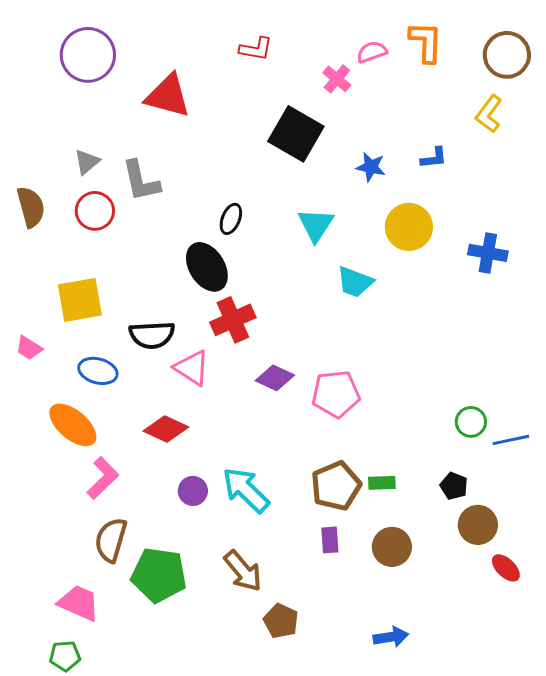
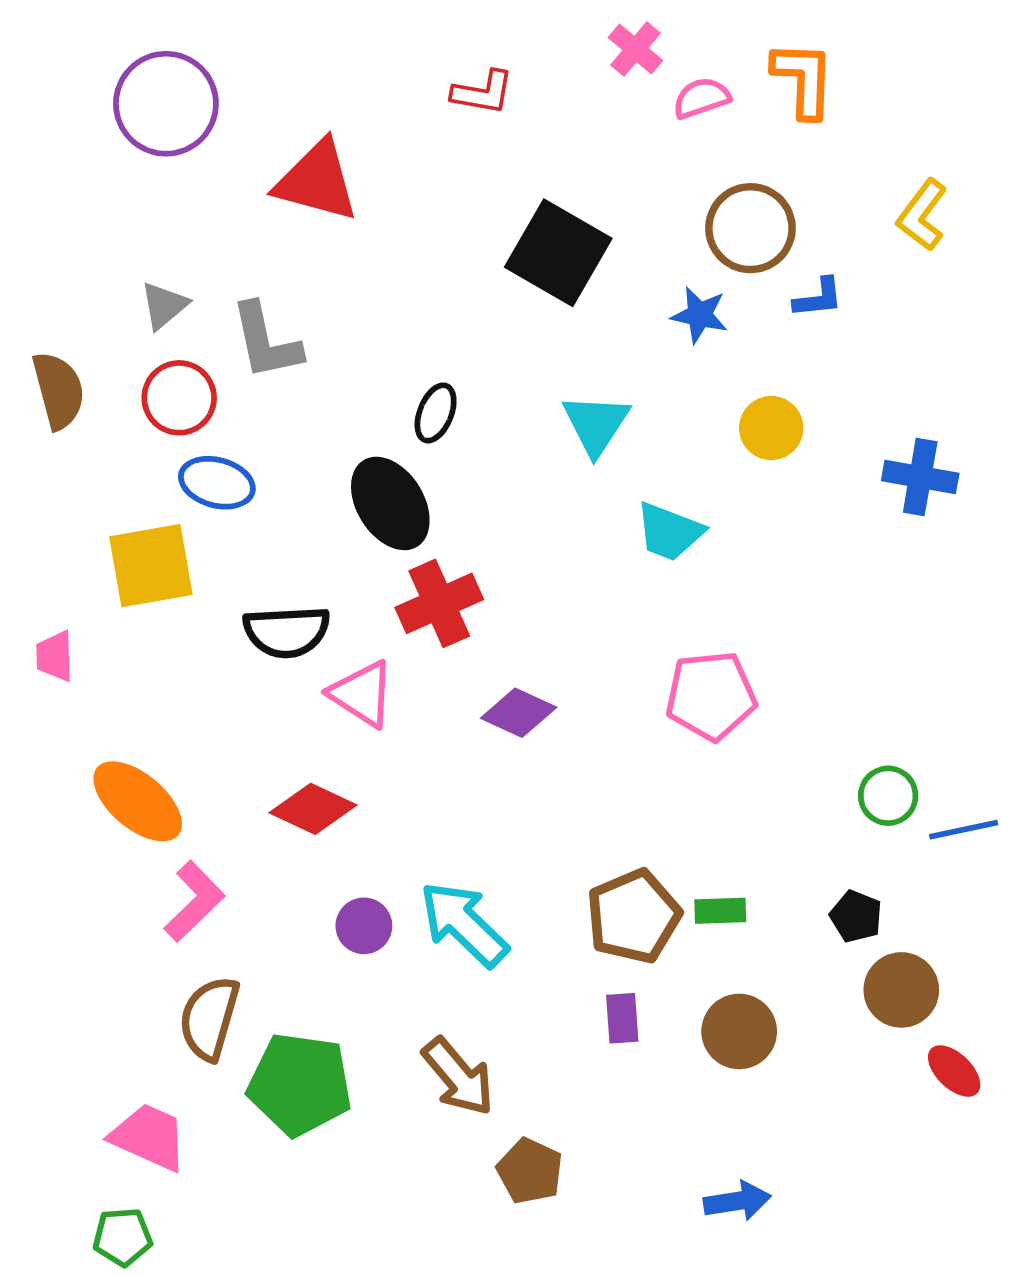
brown circle: (507, 55) -> (750, 228), moved
pink cross: (337, 79) -> (635, 49), moved
yellow circle: (409, 227) -> (771, 428), size x0.7
pink trapezoid: (29, 348) -> (55, 656), turned 56
blue ellipse: (98, 371) -> (217, 483), moved
pink pentagon: (336, 394) -> (711, 696), moved

